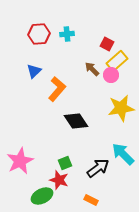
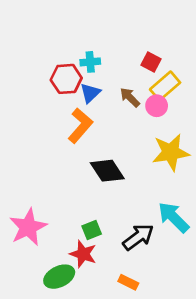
red hexagon: (39, 34) -> (66, 79), moved
cyan cross: (67, 34) -> (90, 62), moved
blue triangle: (34, 71) -> (90, 93), moved

